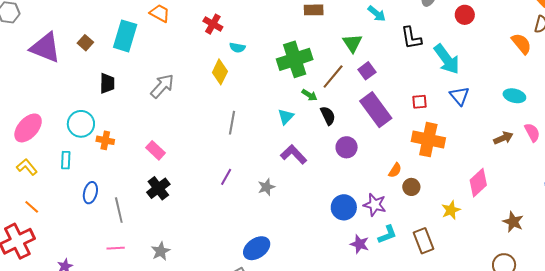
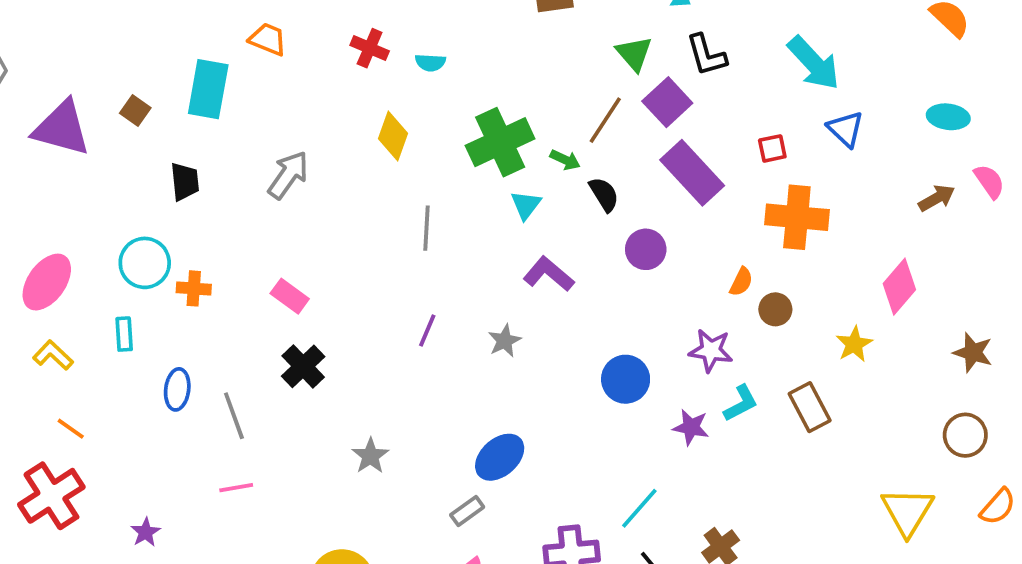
black L-shape: (411, 38) -> (706, 55), moved
cyan semicircle: (237, 48) -> (430, 62), moved
green cross: (295, 59) -> (500, 142), moved
purple square: (367, 71) -> (667, 102), size x1.4
blue circle: (344, 207) -> (626, 379), moved
gray star: (161, 251) -> (370, 456), moved

